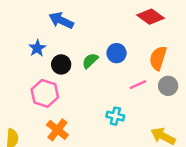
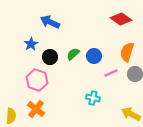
blue circle: (117, 53) -> (94, 56), moved
orange cross: (57, 130) -> (36, 109), moved

